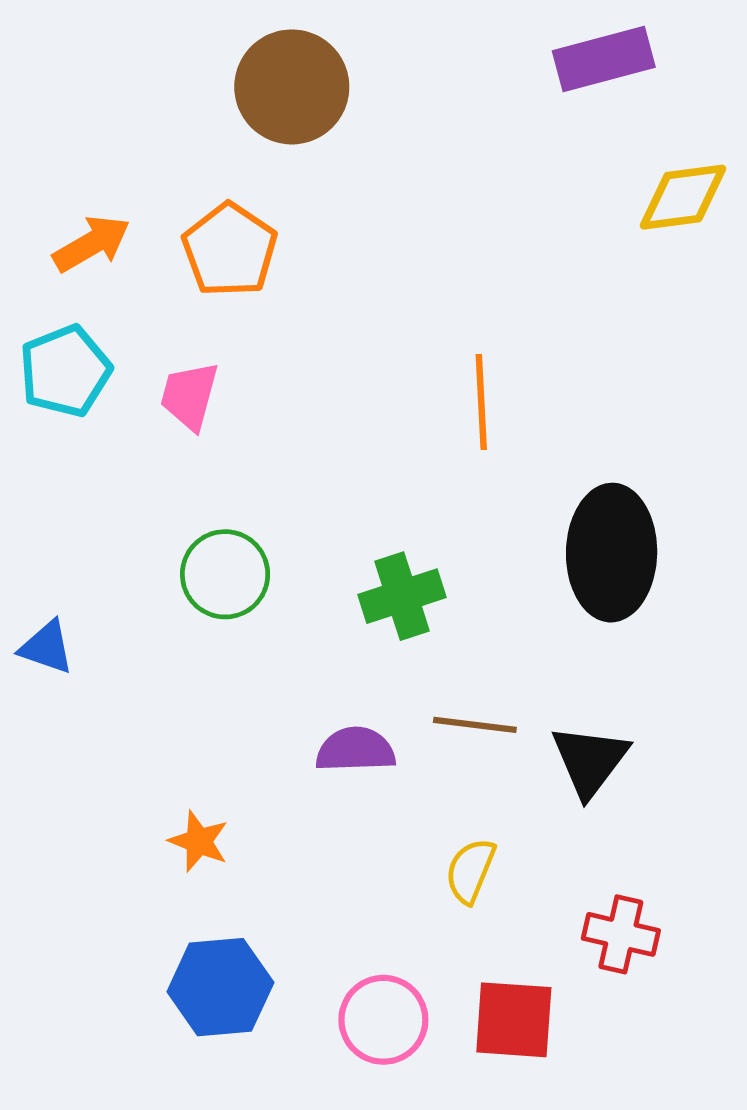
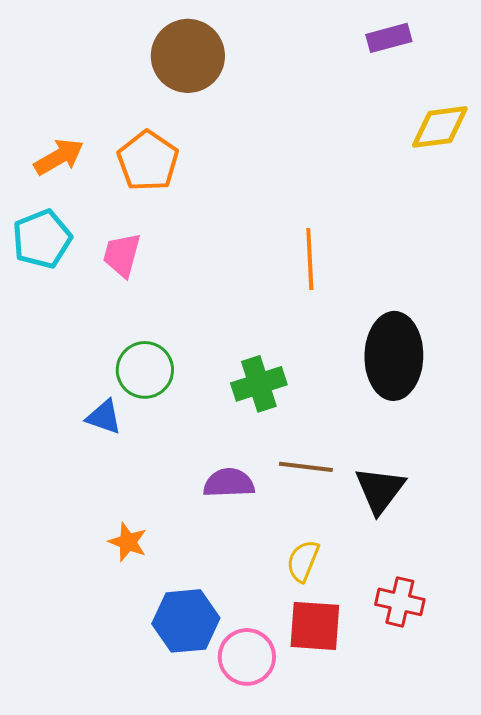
purple rectangle: (604, 59) -> (389, 38), size x0.7
blue triangle: (47, 647) -> (104, 417), moved
blue hexagon: (220, 987) -> (186, 621), moved
red square: (514, 1020) -> (315, 626), moved

